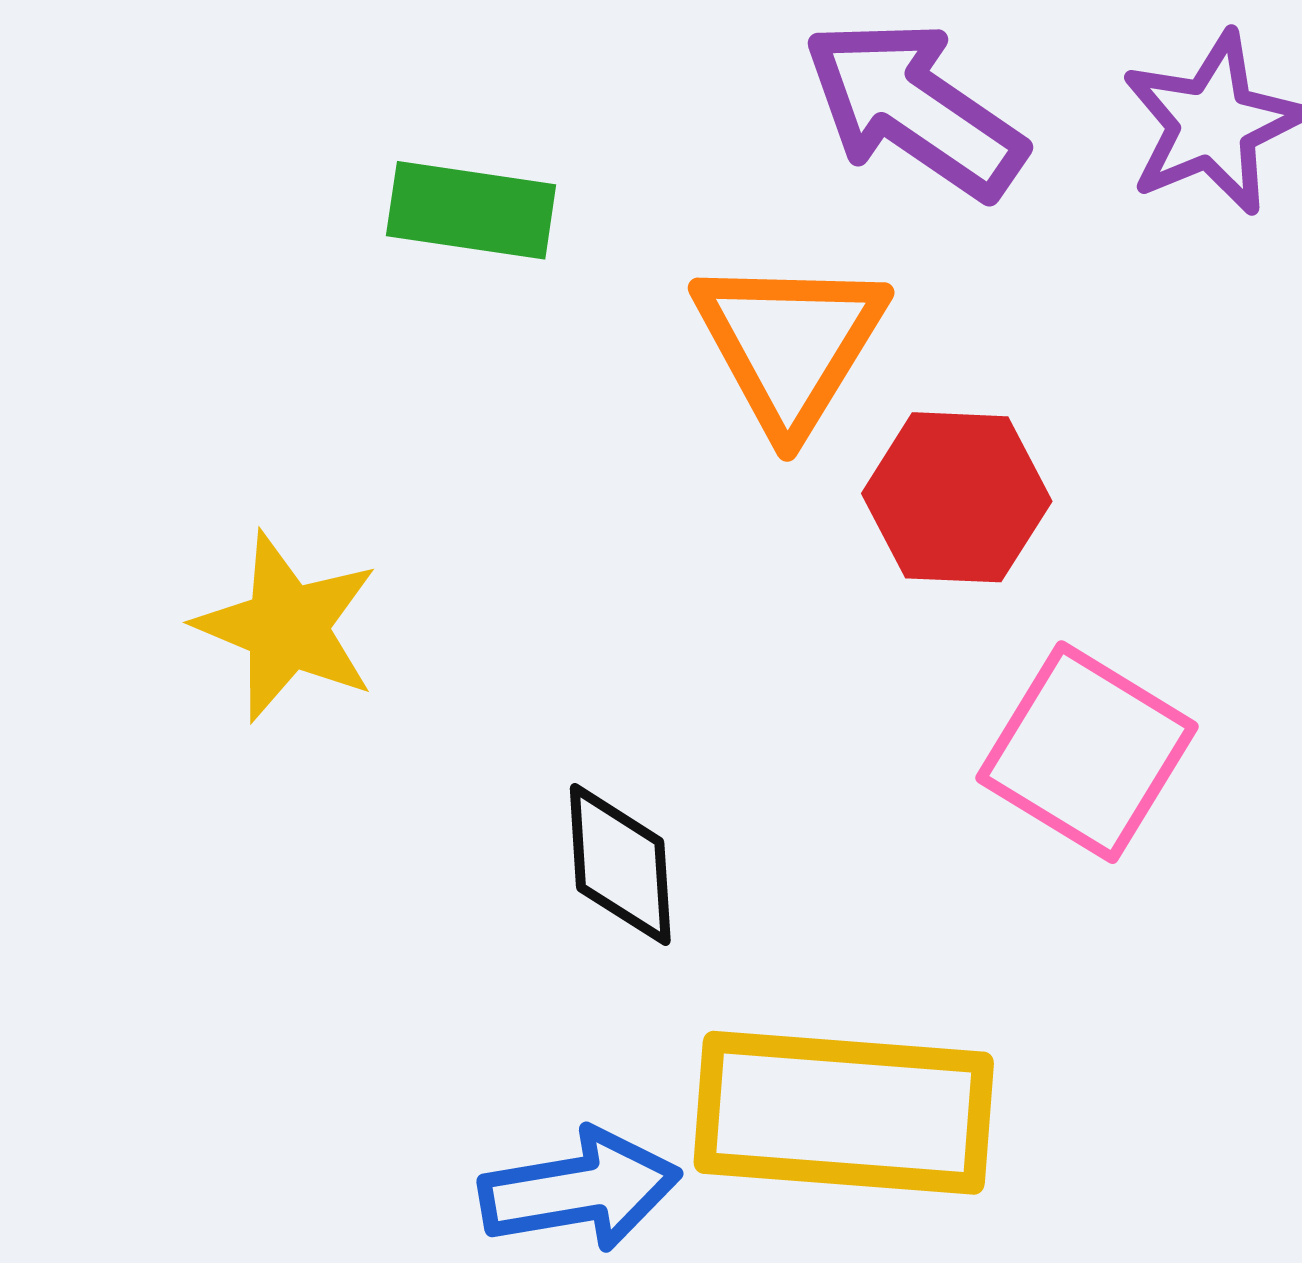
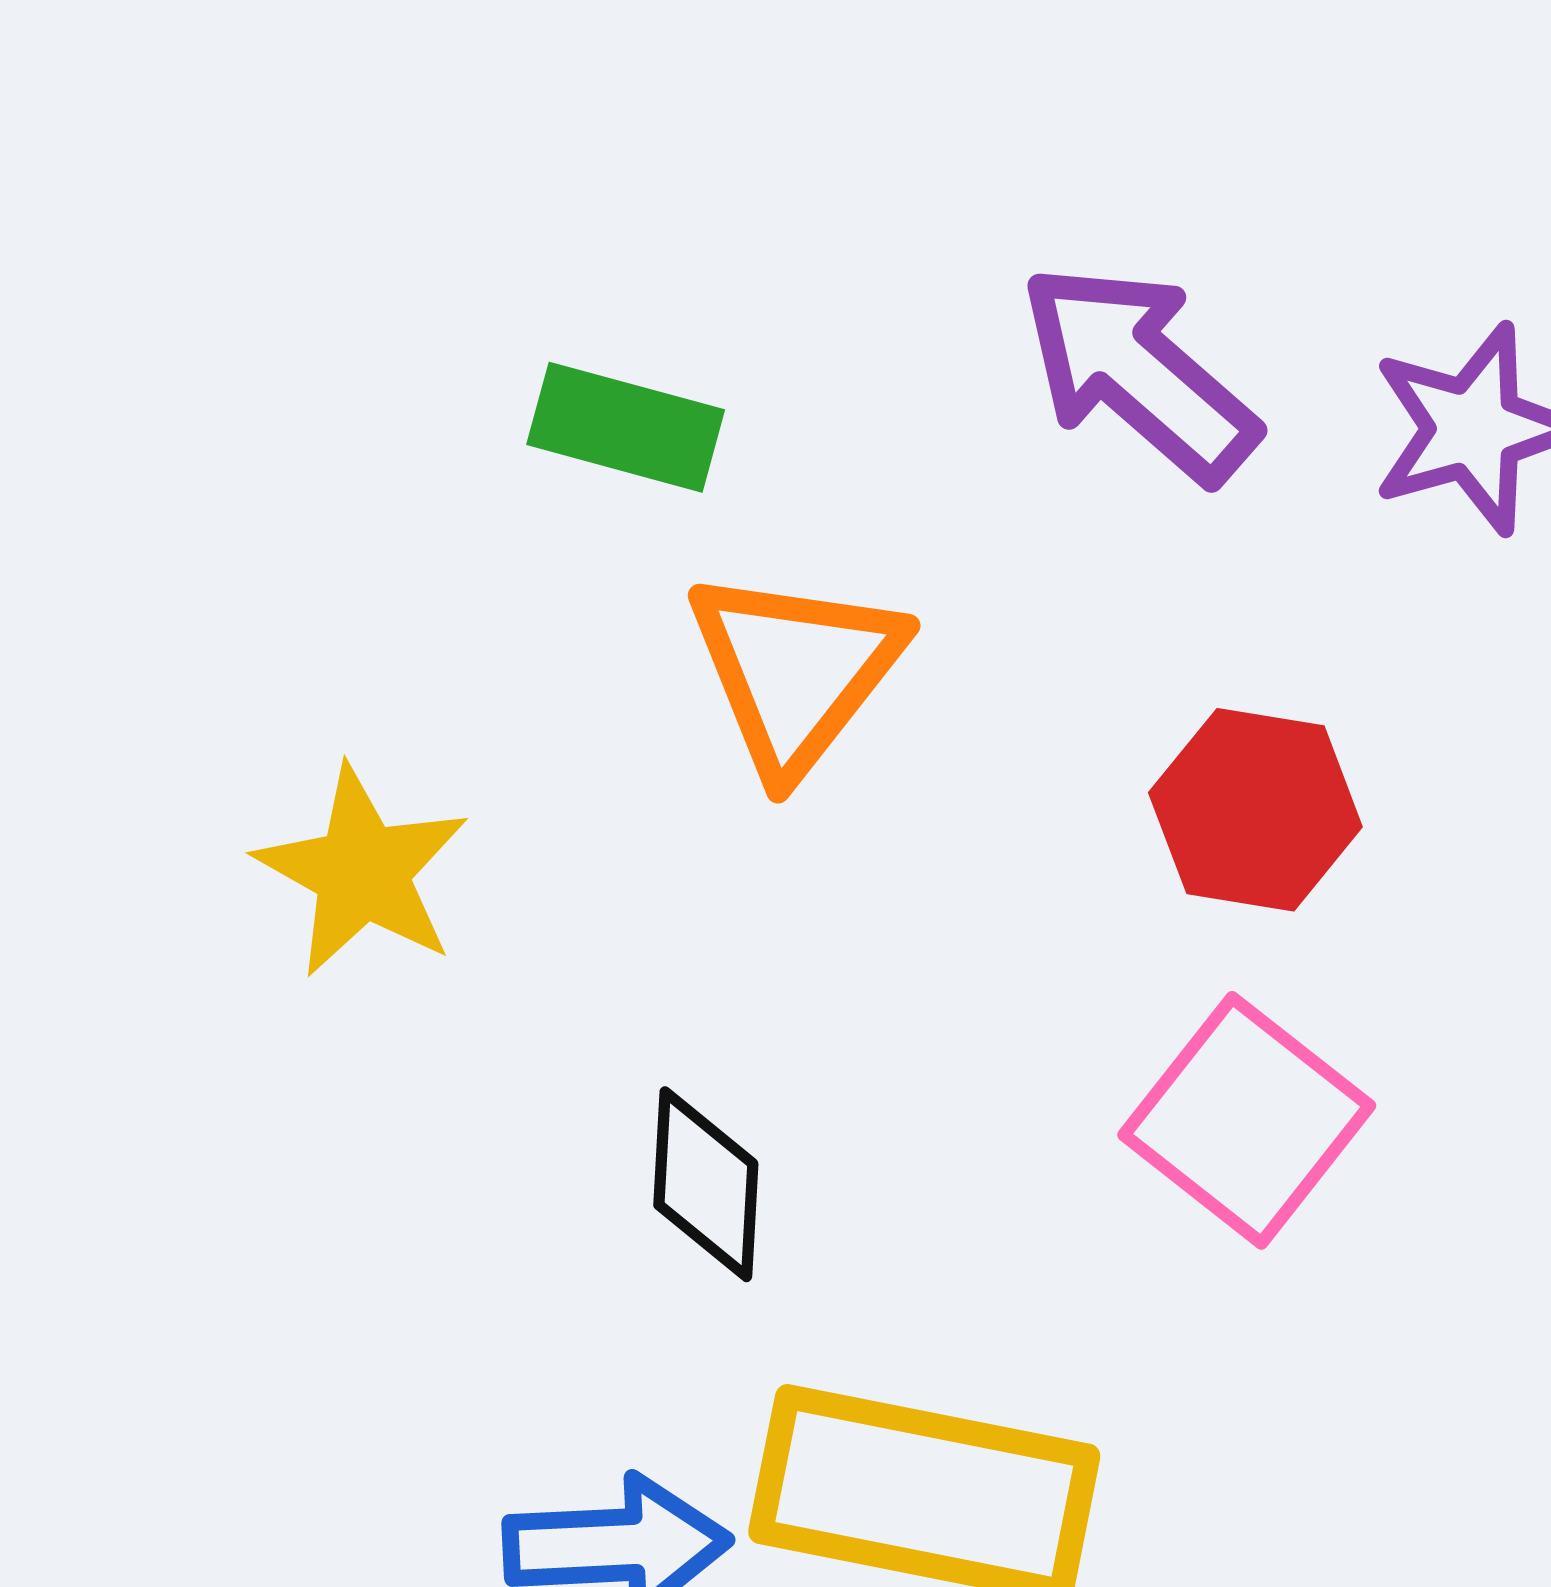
orange triangle: (790, 344) -> (795, 671), moved
red hexagon: (957, 497) -> (1255, 810), moved

